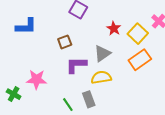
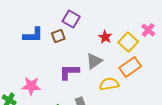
blue L-shape: (26, 26) -> (33, 35), moved
brown square: (65, 42) -> (58, 36), moved
yellow semicircle: (101, 77) -> (109, 84), moved

